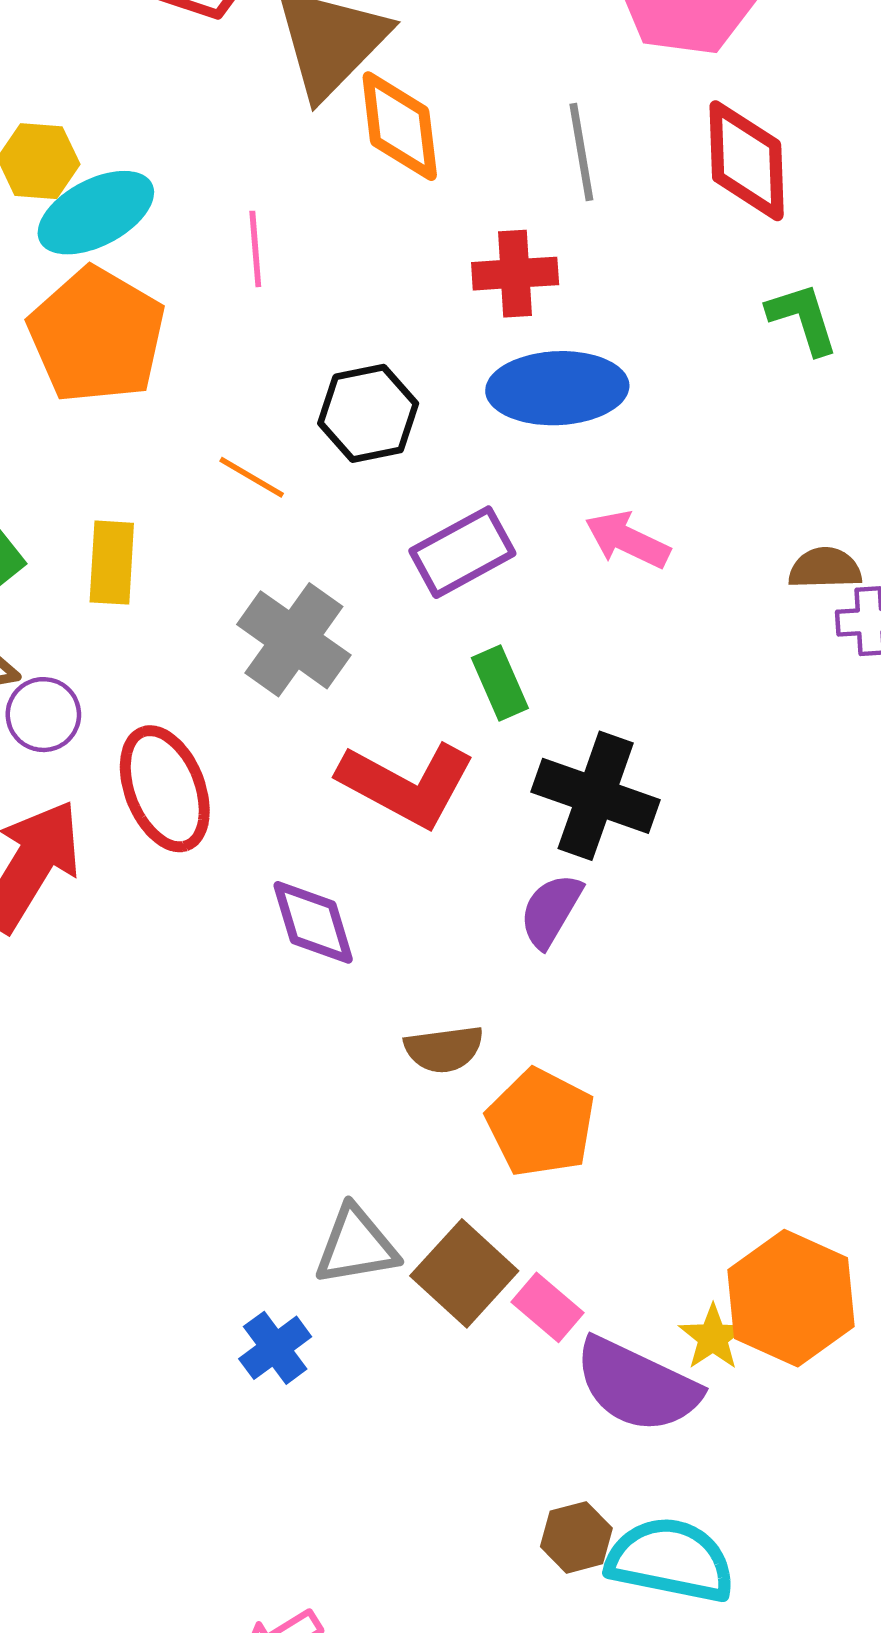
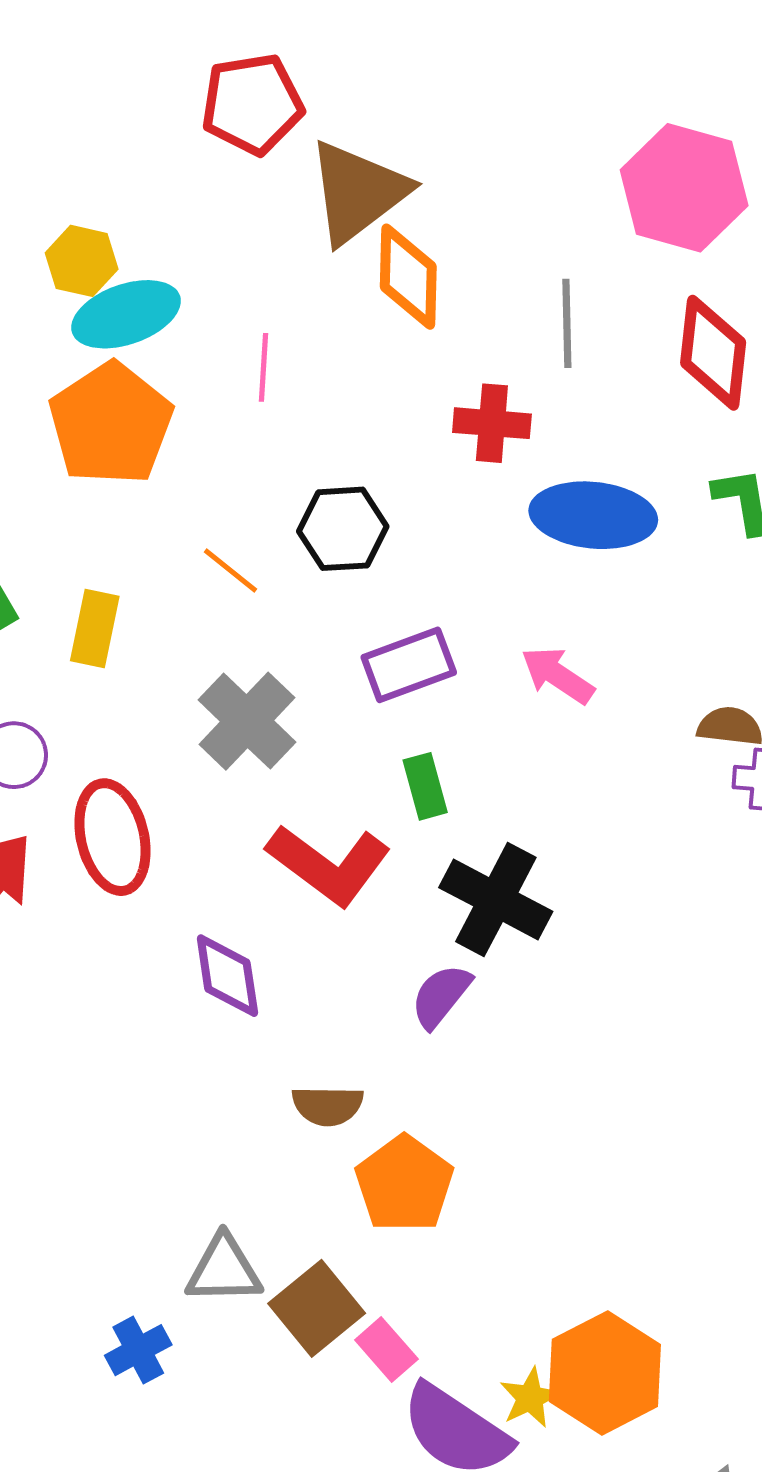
blue ellipse: (557, 388) -> (593, 515), moved

